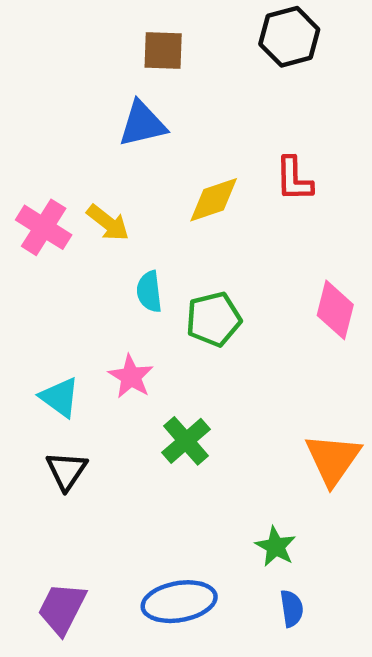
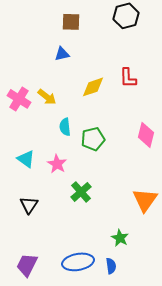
blue triangle: (142, 124) -> (62, 54), size x0.7
cyan triangle: (60, 397) -> (26, 159), moved
blue semicircle: (292, 609) -> (111, 266), moved

